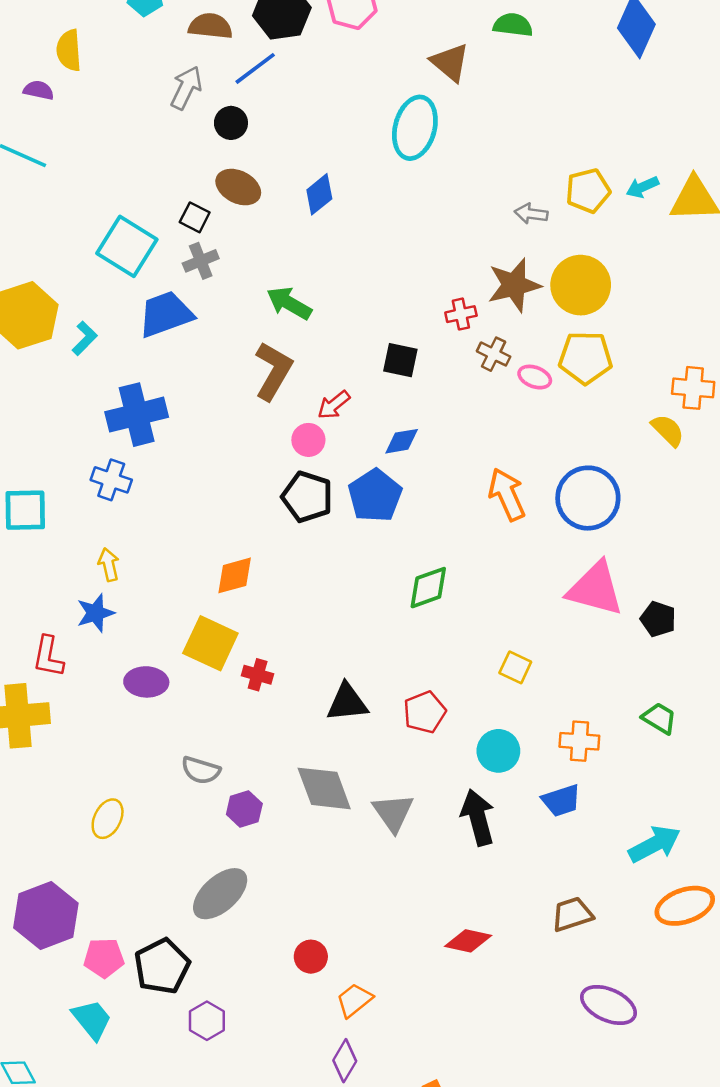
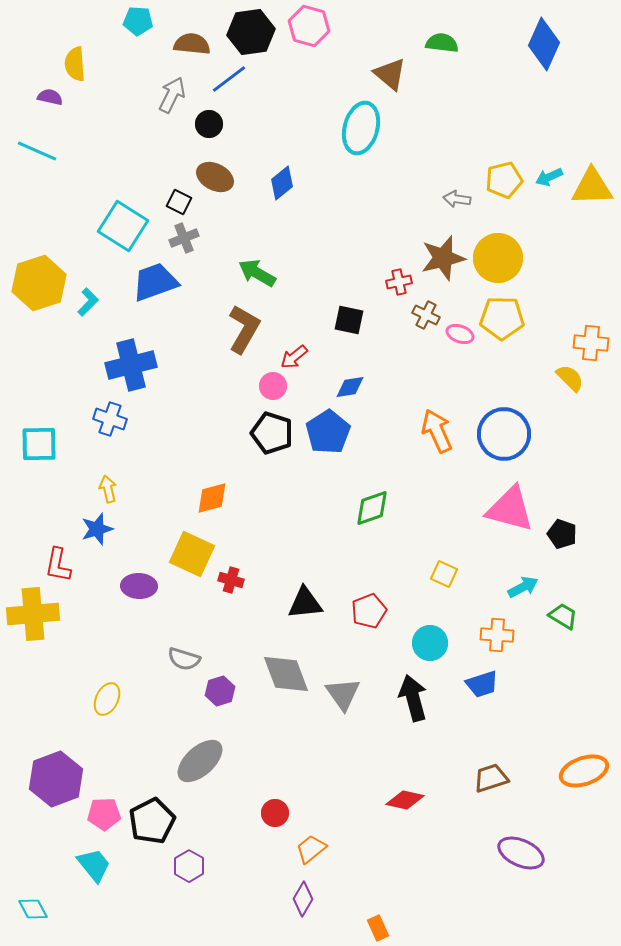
cyan arrow: (654, 844) -> (523, 587), moved, size x0.7

